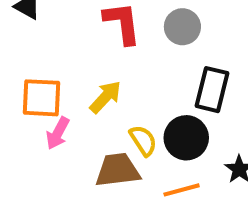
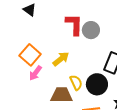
gray circle: (182, 27) -> (91, 30), moved
orange square: (41, 98) -> (30, 55), turned 30

